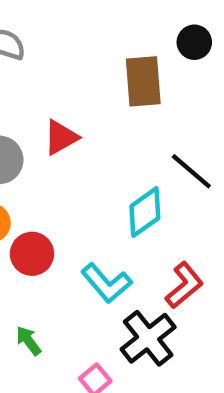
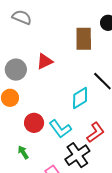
red circle: (32, 254) -> (34, 123), moved

